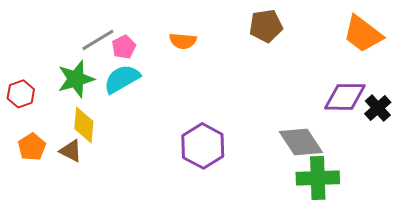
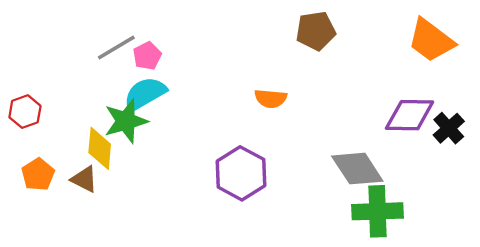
orange semicircle: (183, 41) -> (271, 99), moved
green star: (76, 79) -> (126, 121), moved

